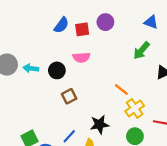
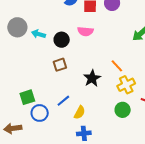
brown square: (69, 96) -> (60, 65), moved
black star: (100, 124) -> (92, 78), moved, turned -30

